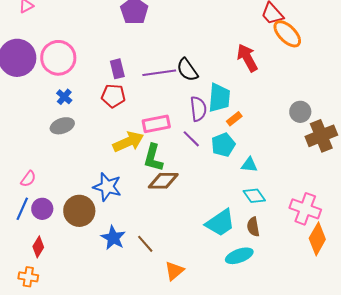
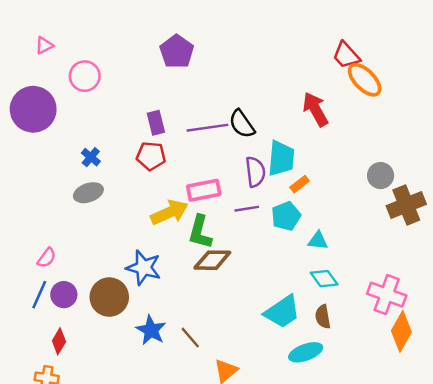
pink circle: (58, 58) -> (85, 76), moved, size x0.7
purple line: (191, 139) -> (247, 209), turned -54

